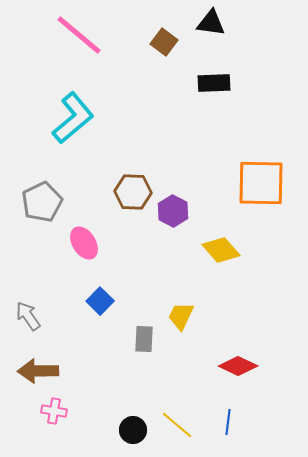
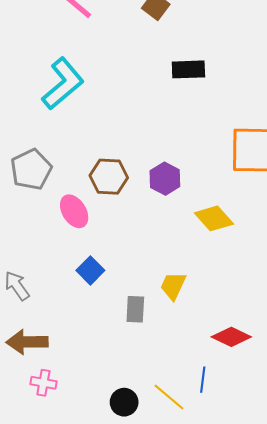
black rectangle: (214, 83) -> (188, 69), moved
brown hexagon: (133, 192) -> (109, 177), moved
blue line: (228, 422) -> (203, 380), moved

